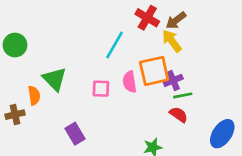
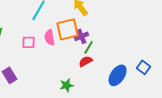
green line: (183, 95) -> (89, 47), turned -48
red semicircle: (179, 115) -> (86, 61), turned -64

